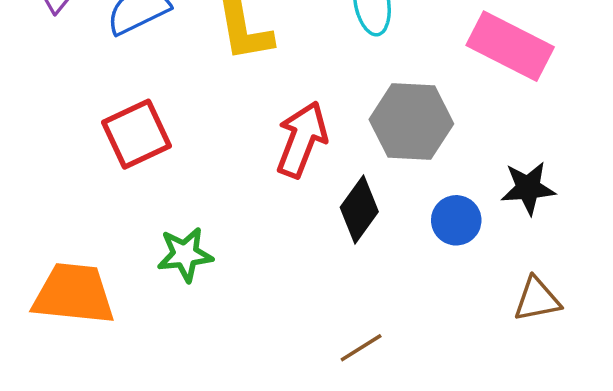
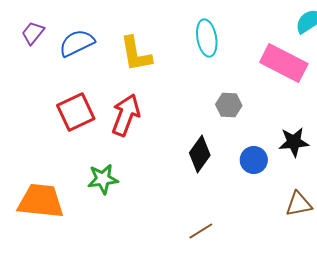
gray hexagon: (411, 122) -> (229, 105), size x0.6
red arrow: (302, 139) -> (126, 115), moved

